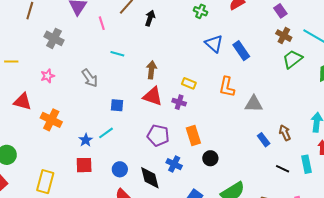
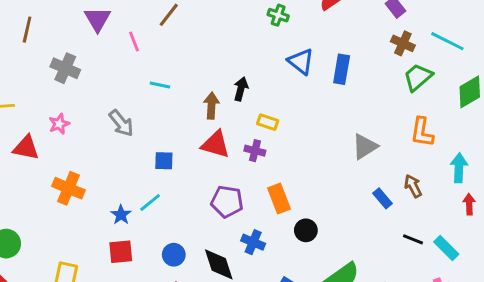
black arrow: (150, 18) -> (241, 89), moved
blue rectangle: (241, 51) -> (342, 69), turned 48
orange L-shape: (227, 87) -> (422, 132), moved
red triangle: (23, 102) -> (26, 148), moved
gray triangle: (254, 104) -> (365, 147), turned -30
cyan rectangle: (307, 164) -> (446, 248), moved, turned -30

